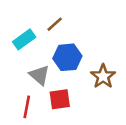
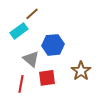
brown line: (55, 24) -> (32, 14), moved
brown star: (103, 76) -> (81, 71), moved

